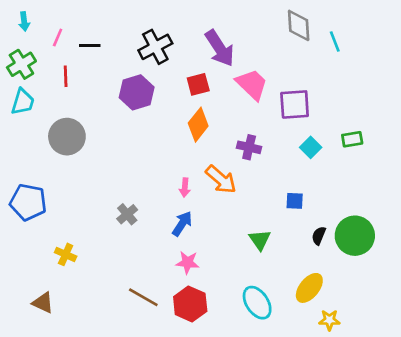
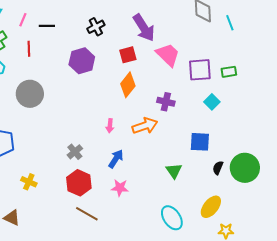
black cross: (155, 47) -> (96, 27), size x0.7
green rectangle: (352, 139) -> (229, 72), moved
orange arrow: (221, 179) -> (145, 126), turned -60
pink arrow: (185, 187) -> (110, 126), moved
blue square: (295, 201) -> (200, 142), size x1.5
red hexagon: (190, 304) -> (79, 183), moved

